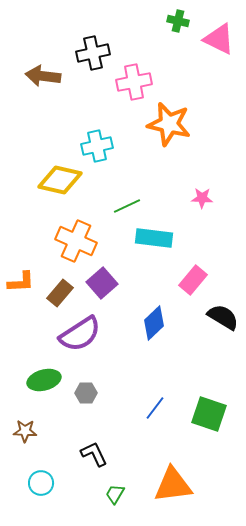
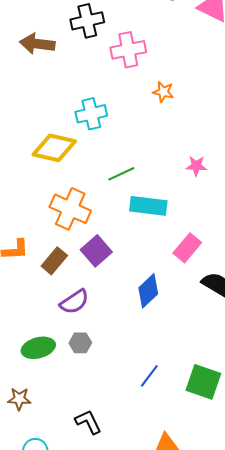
orange star: (169, 124) -> (163, 92), size x0.5
purple semicircle: (80, 334) -> (74, 302), size x0.7
gray hexagon: (86, 393) -> (80, 343), moved

